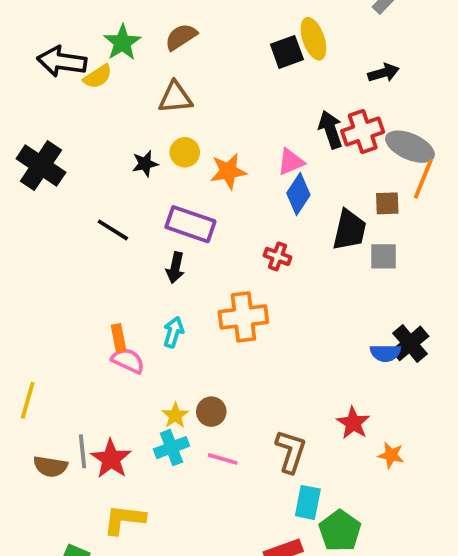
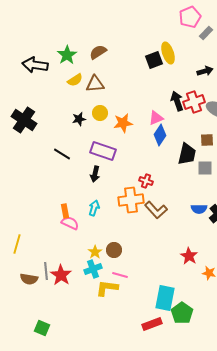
yellow semicircle: (98, 77) -> (75, 80), moved
red cross: (278, 256) -> (146, 181), moved
blue semicircle: (385, 353) -> (199, 209), moved
brown L-shape: (291, 451) -> (156, 210), moved, turned 120
cyan rectangle: (308, 502) -> (165, 298), size x1.4
yellow L-shape: (124, 519) -> (107, 288), moved

